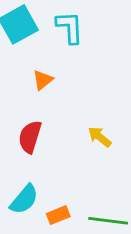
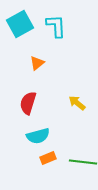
cyan semicircle: (24, 199) -> (38, 136), moved, turned 35

